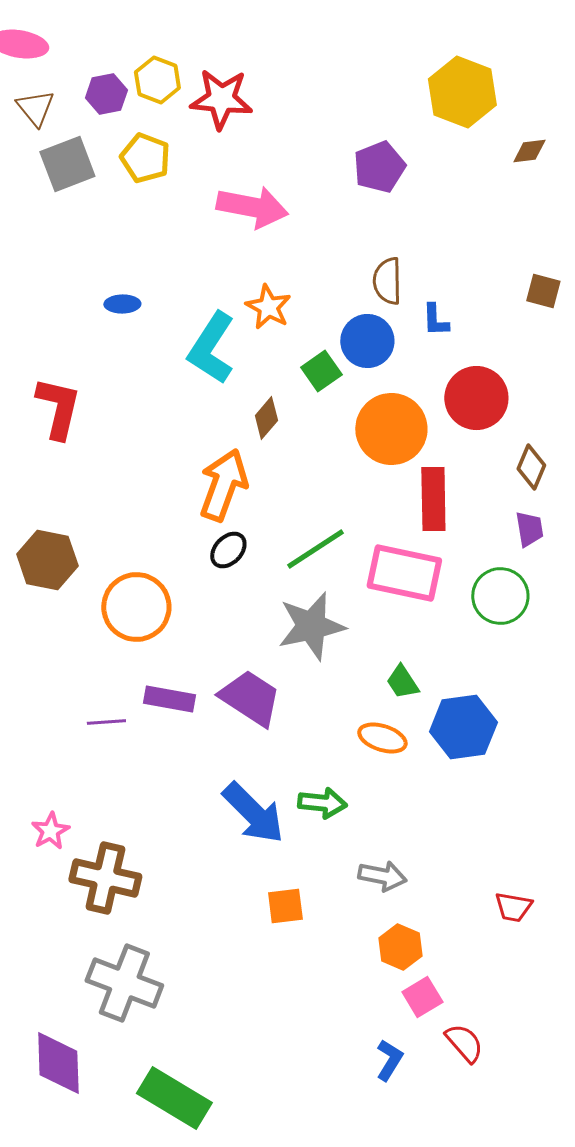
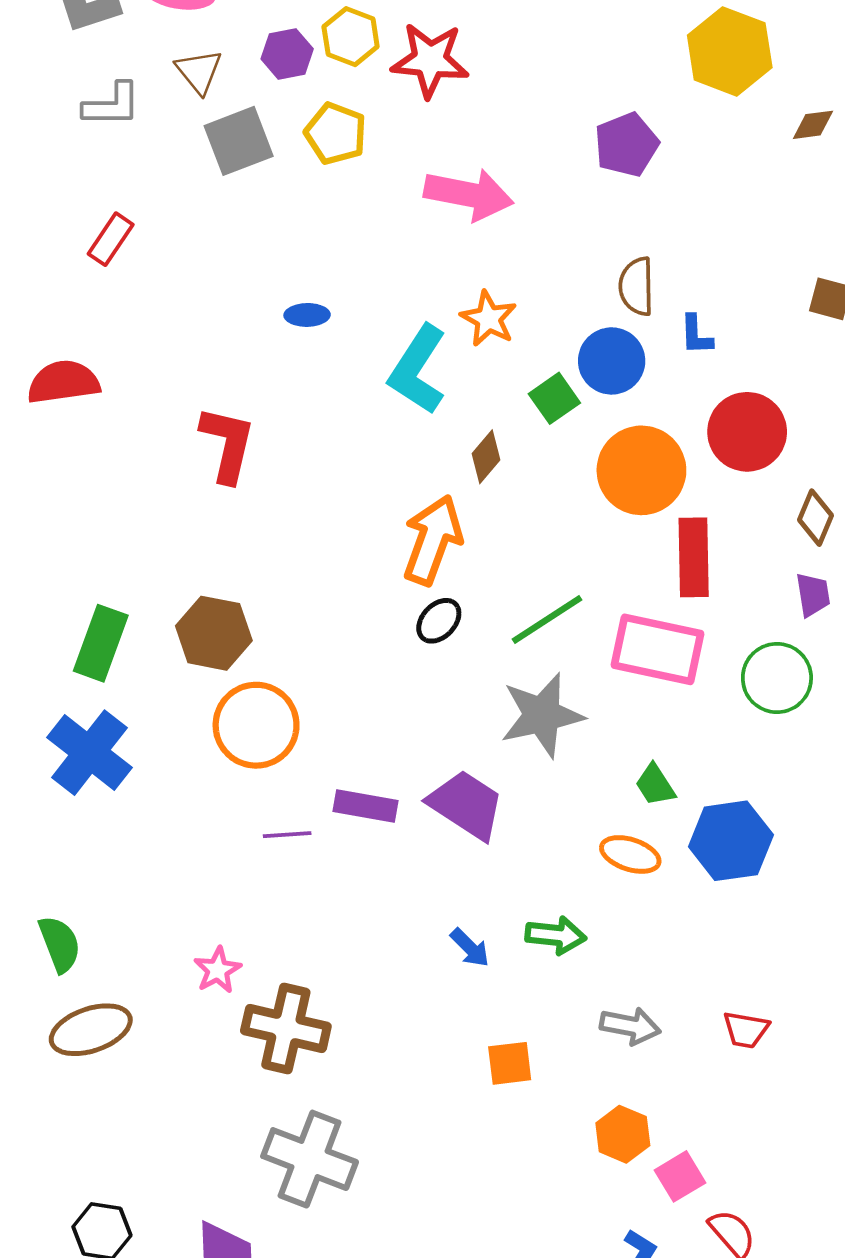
orange circle: (136, 607) -> (256, 725), moved
blue arrow: (253, 813) -> (470, 948), size x0.5
red trapezoid: (513, 907) -> (746, 1030), moved
orange hexagon: (400, 947) -> (623, 1134), moved

